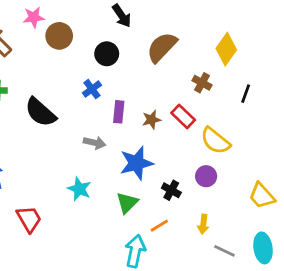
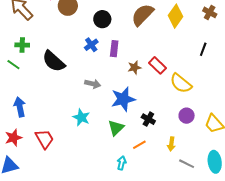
yellow diamond: (226, 49) -> (175, 16), moved
brown cross: (202, 83) -> (210, 12), moved
purple rectangle: (119, 112) -> (114, 49), moved
purple circle: (206, 176) -> (187, 116), moved
cyan arrow: (135, 251) -> (122, 163), size x0.6

